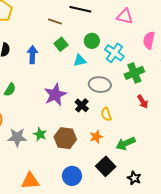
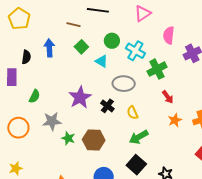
pink triangle: (125, 16) -> (143, 13), turned -42
blue arrow: (32, 55) -> (49, 48), moved
cyan triangle: (80, 60) -> (101, 61), turned 48
gray star: (17, 137) -> (52, 121), moved
orange star: (96, 137) -> (175, 120), moved
green arrow: (126, 143) -> (139, 137), moved

